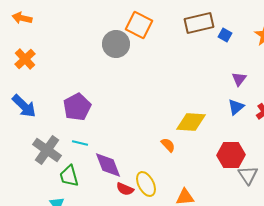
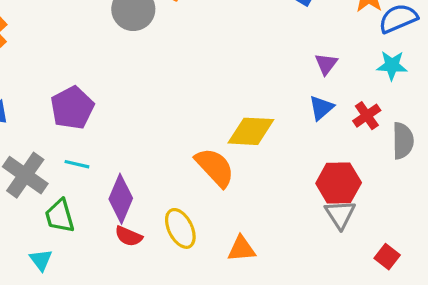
orange semicircle: (168, 145) -> (215, 167), size x1.8
red hexagon: (231, 155) -> (339, 183), moved
purple diamond: (108, 165) -> (121, 199), turned 44
red semicircle: (125, 189) -> (129, 236), moved

